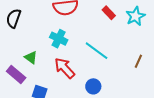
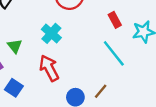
cyan line: (97, 51) -> (114, 53), moved
brown line: (138, 61) -> (101, 91), moved

